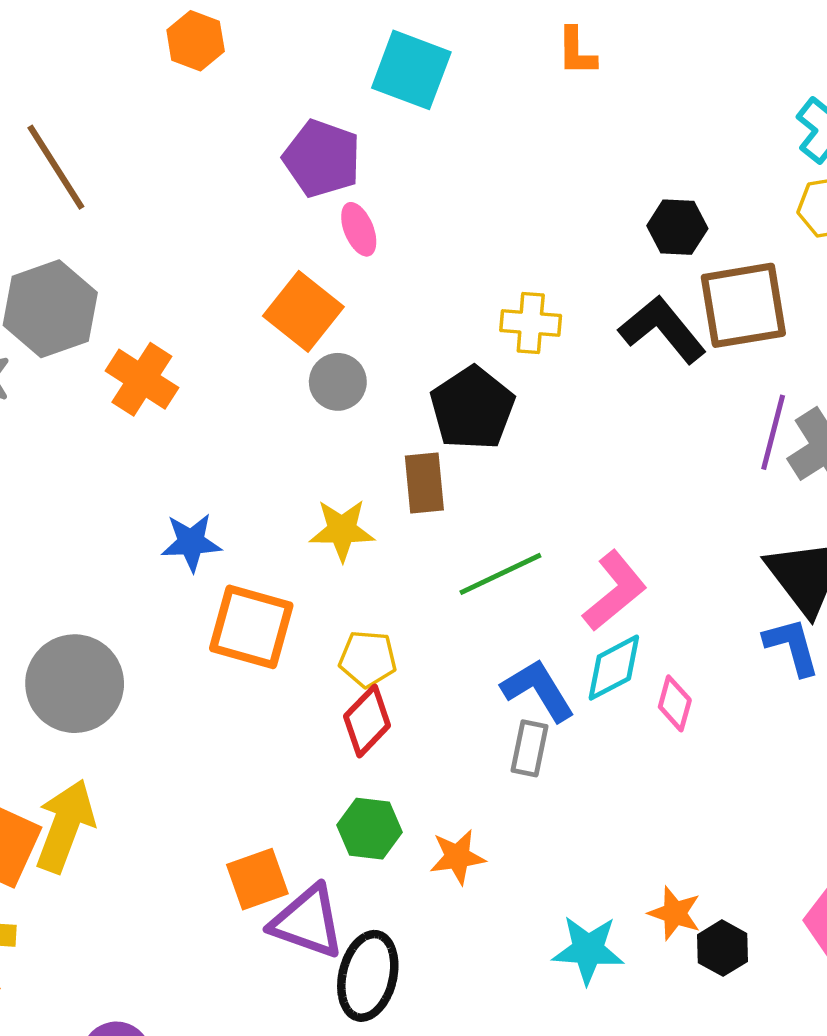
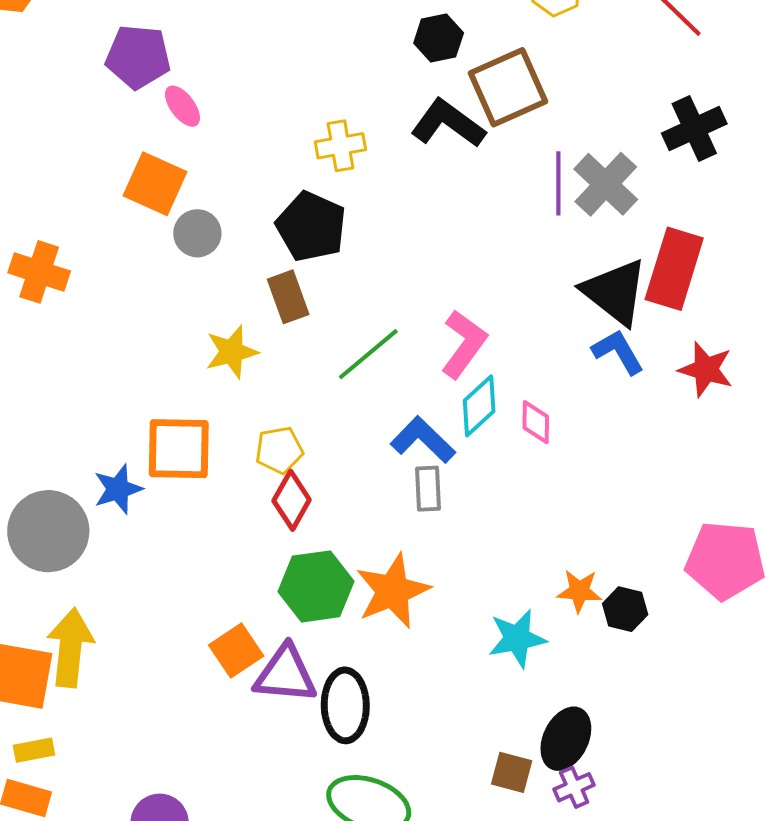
blue star: (191, 542) -> (118, 489), moved
green hexagon: (370, 829) -> (316, 586), size x1.4
orange star: (457, 857) -> (393, 591), size x1.6

